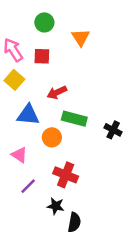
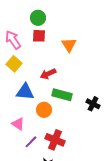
orange triangle: (81, 37) -> (69, 45), moved
red square: (42, 56) -> (39, 36), moved
purple line: (28, 186) -> (31, 142), moved

